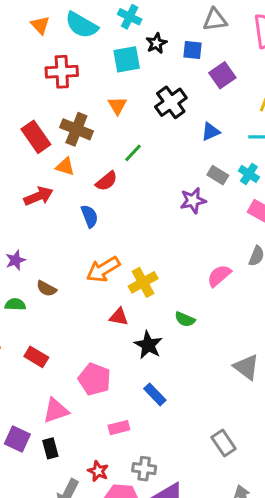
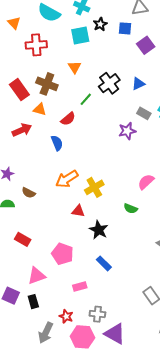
orange triangle: (40, 25) -> (14, 23), moved
black cross: (171, 102) -> (109, 83), moved
green semicircle: (185, 319) -> (131, 209), moved

